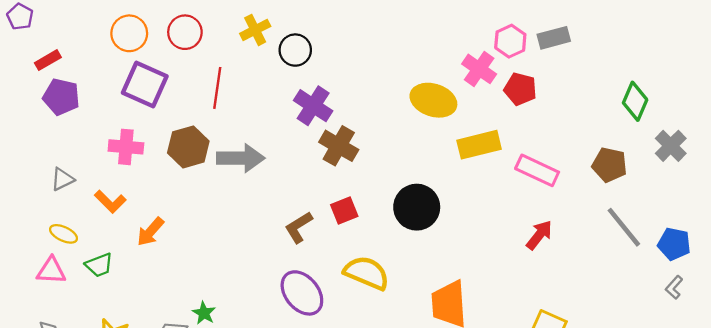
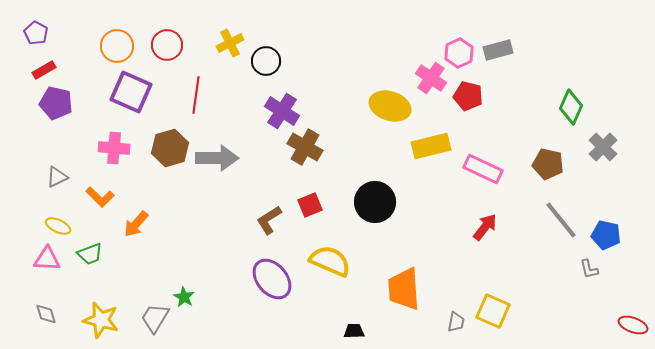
purple pentagon: (20, 17) -> (36, 33), moved
gray L-shape: (674, 287) -> (589, 269), moved, turned -55

